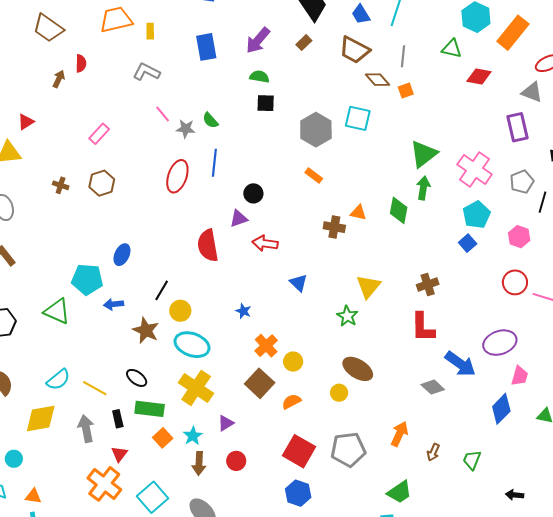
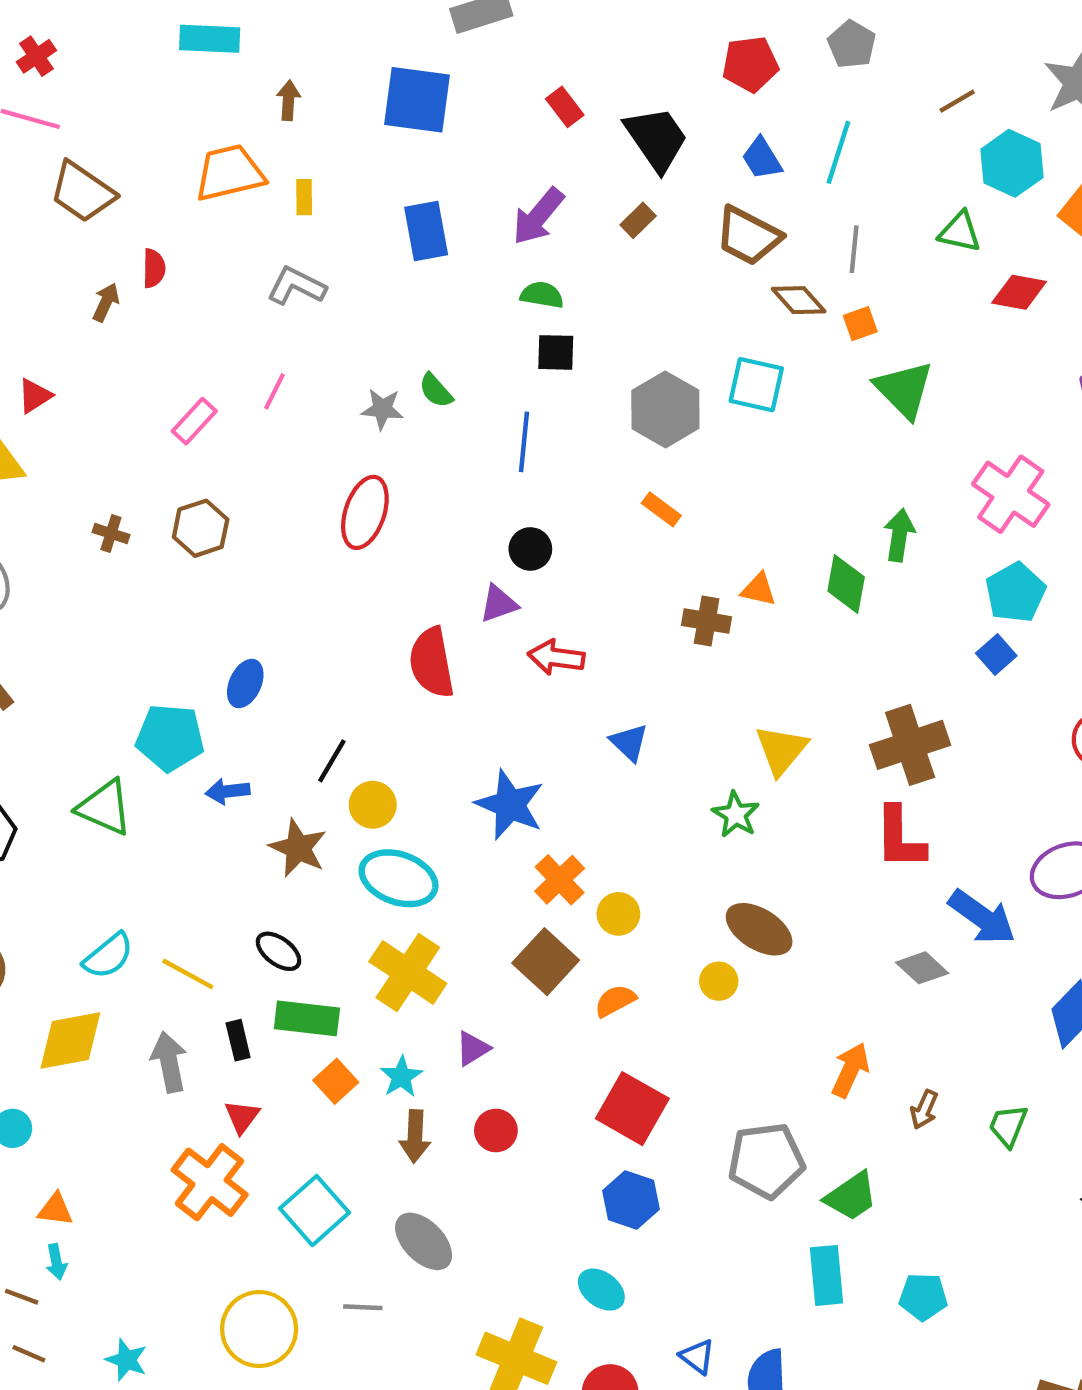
pink line: (163, 114) -> (275, 391), moved, turned 66
green triangle: (424, 154) -> (904, 390), moved, turned -36
blue line: (214, 163) -> (524, 442), moved
brown cross: (428, 285) -> (910, 745), size x1.6
blue star: (243, 311) -> (510, 805), size x2.0
gray pentagon: (348, 449) -> (766, 1161), moved

